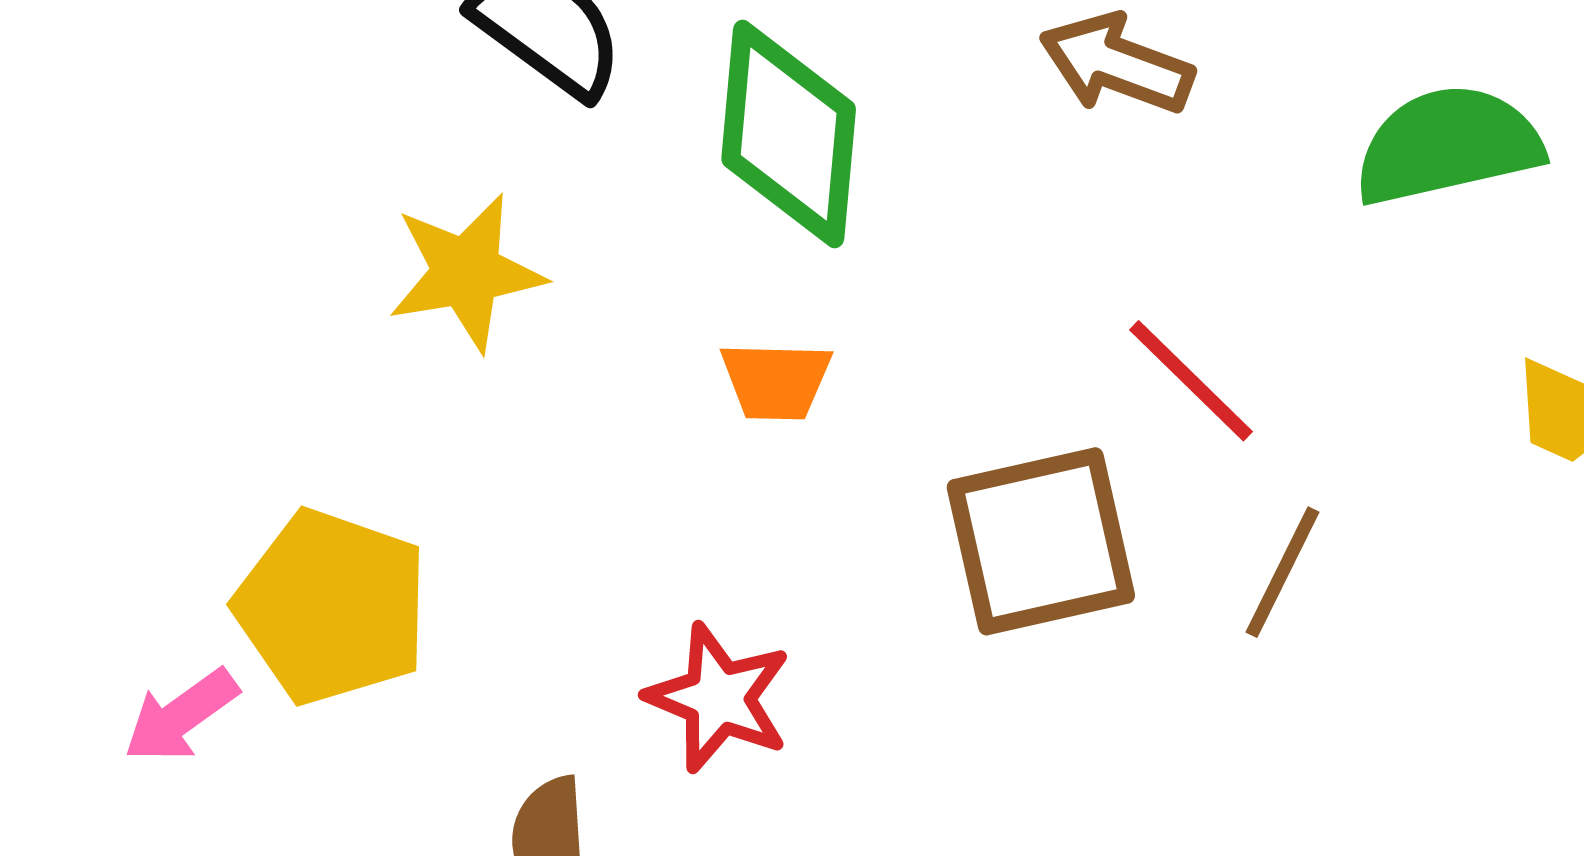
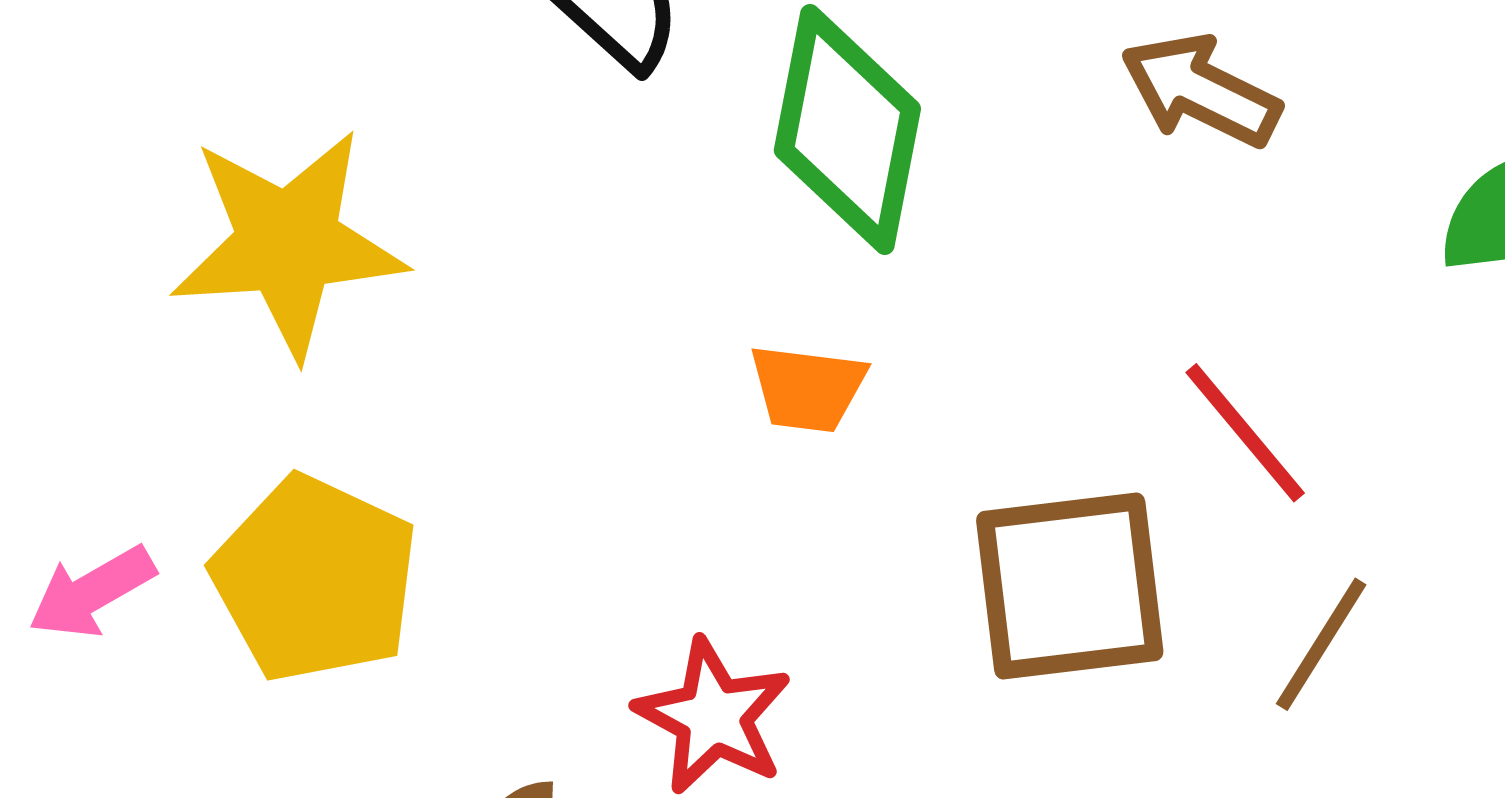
yellow star: (466, 272) -> (288, 243), moved, size x1.4
pink arrow: (181, 716) -> (92, 592), moved

